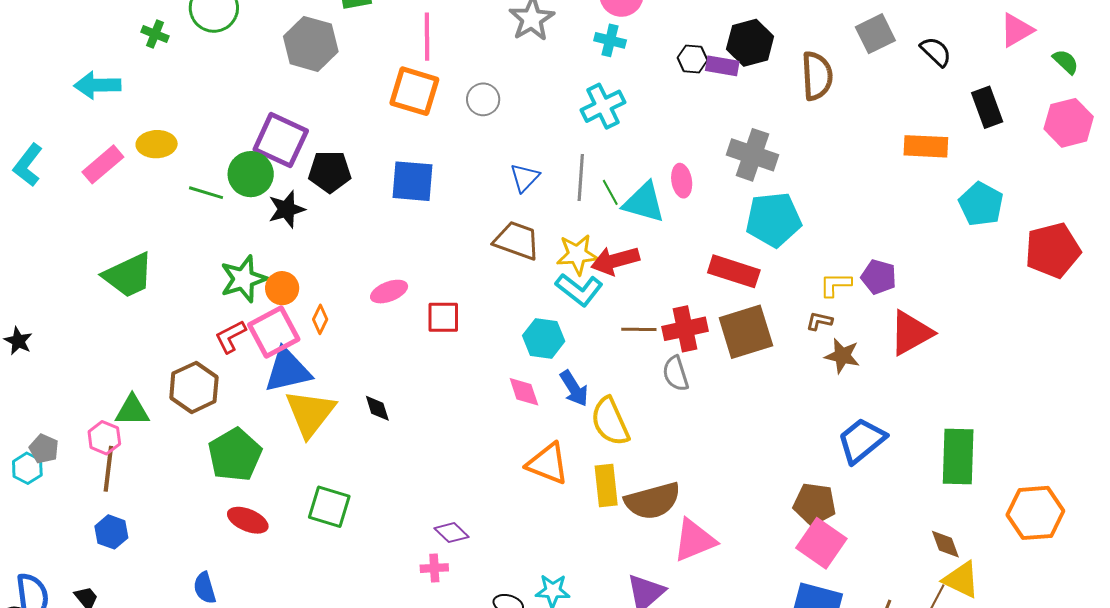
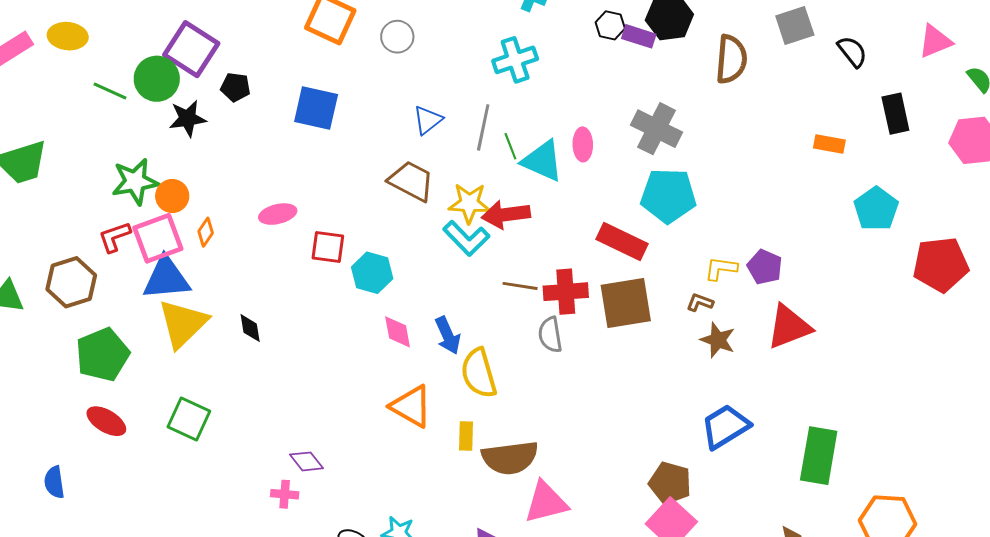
orange rectangle: (926, 146) -> (829, 144), size x0.7
black pentagon: (330, 172) -> (235, 87), size x0.7
cyan hexagon: (544, 338) -> (372, 273), moved
yellow rectangle: (606, 485) -> (466, 436), size x0.7

